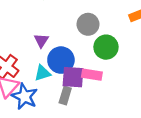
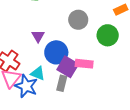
green circle: (106, 47) -> (108, 35), moved
cyan triangle: (43, 73) -> (38, 73), moved, turned 42
purple square: (73, 77) -> (68, 67), turned 30

